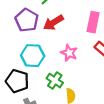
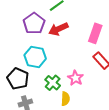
pink star: (69, 53) -> (76, 78), moved

